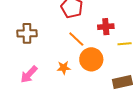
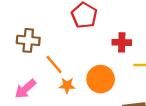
orange line: (76, 39) -> (54, 64), moved

